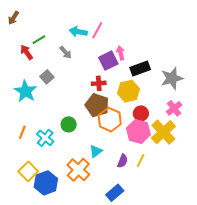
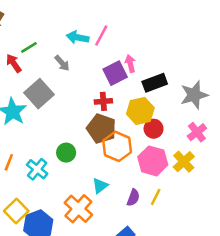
gray square: (47, 77) -> (39, 94), size x1.6
red circle: (141, 113) -> (154, 129), moved
yellow cross: (163, 132) -> (184, 162), size x0.7

